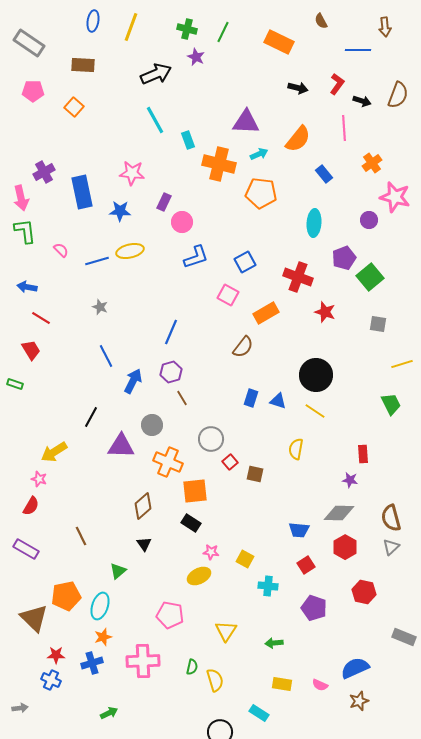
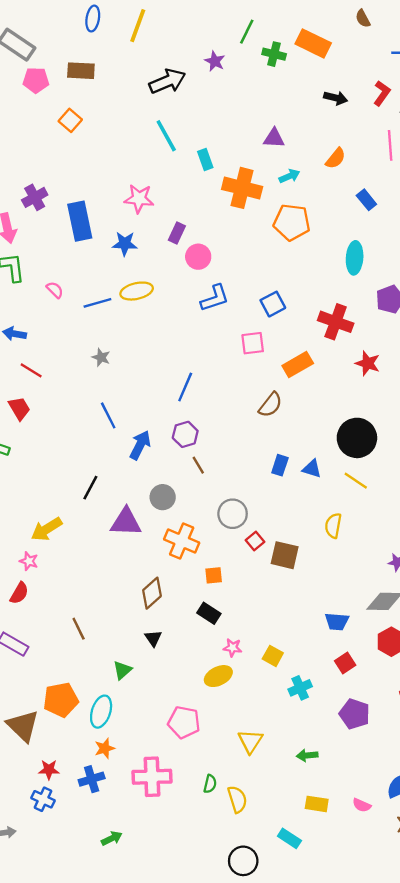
green cross: (187, 29) -> (274, 54), moved
pink pentagon: (33, 91) -> (36, 80), moved
purple triangle: (246, 122) -> (274, 138), size x0.7
orange semicircle: (298, 139) -> (336, 158), size x0.7
pink square: (228, 295) -> (253, 343), turned -35
brown square: (255, 474) -> (285, 555), size x1.4
orange square: (195, 491) -> (214, 575), size x0.6
cyan cross: (268, 586) -> (300, 688), turned -30

